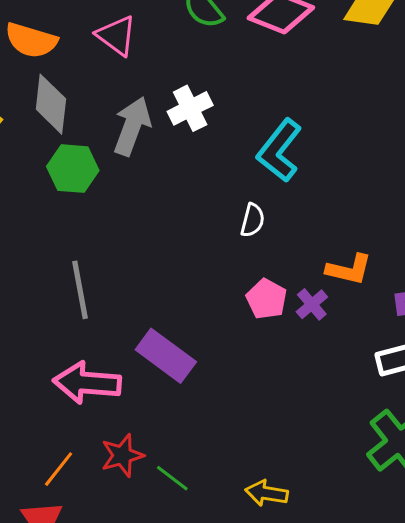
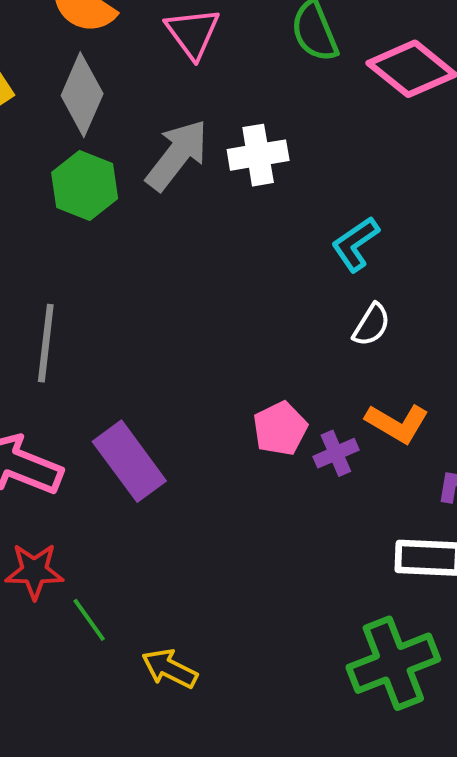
cyan L-shape: (279, 150) -> (355, 244), size x0.7
white semicircle: (253, 220) -> (372, 325), moved
yellow arrow: (267, 493) -> (170, 669), moved

